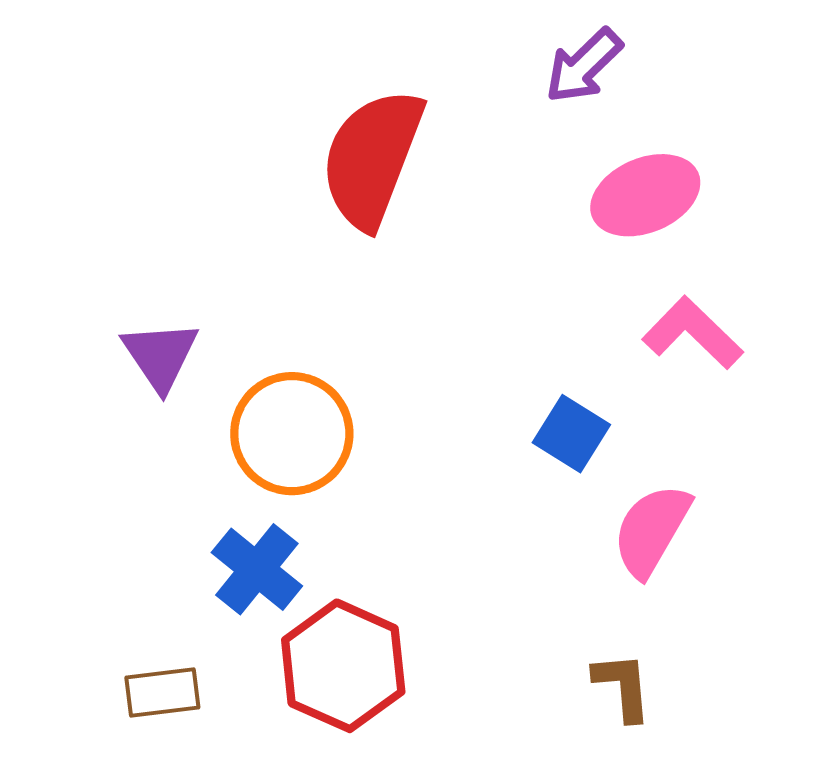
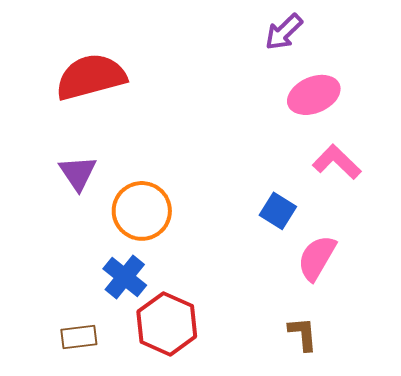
red semicircle: (372, 158) -> (91, 77), moved, turned 54

